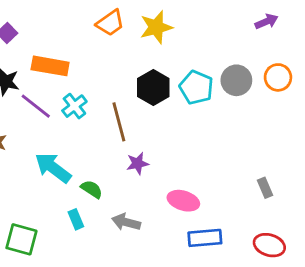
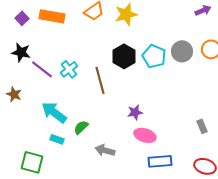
orange rectangle: (50, 66) -> (52, 16), moved
purple star: (138, 163) -> (135, 112), moved
green semicircle: (92, 189) -> (81, 127), turned -77
cyan rectangle: (76, 219) -> (57, 139), moved, turned -48

